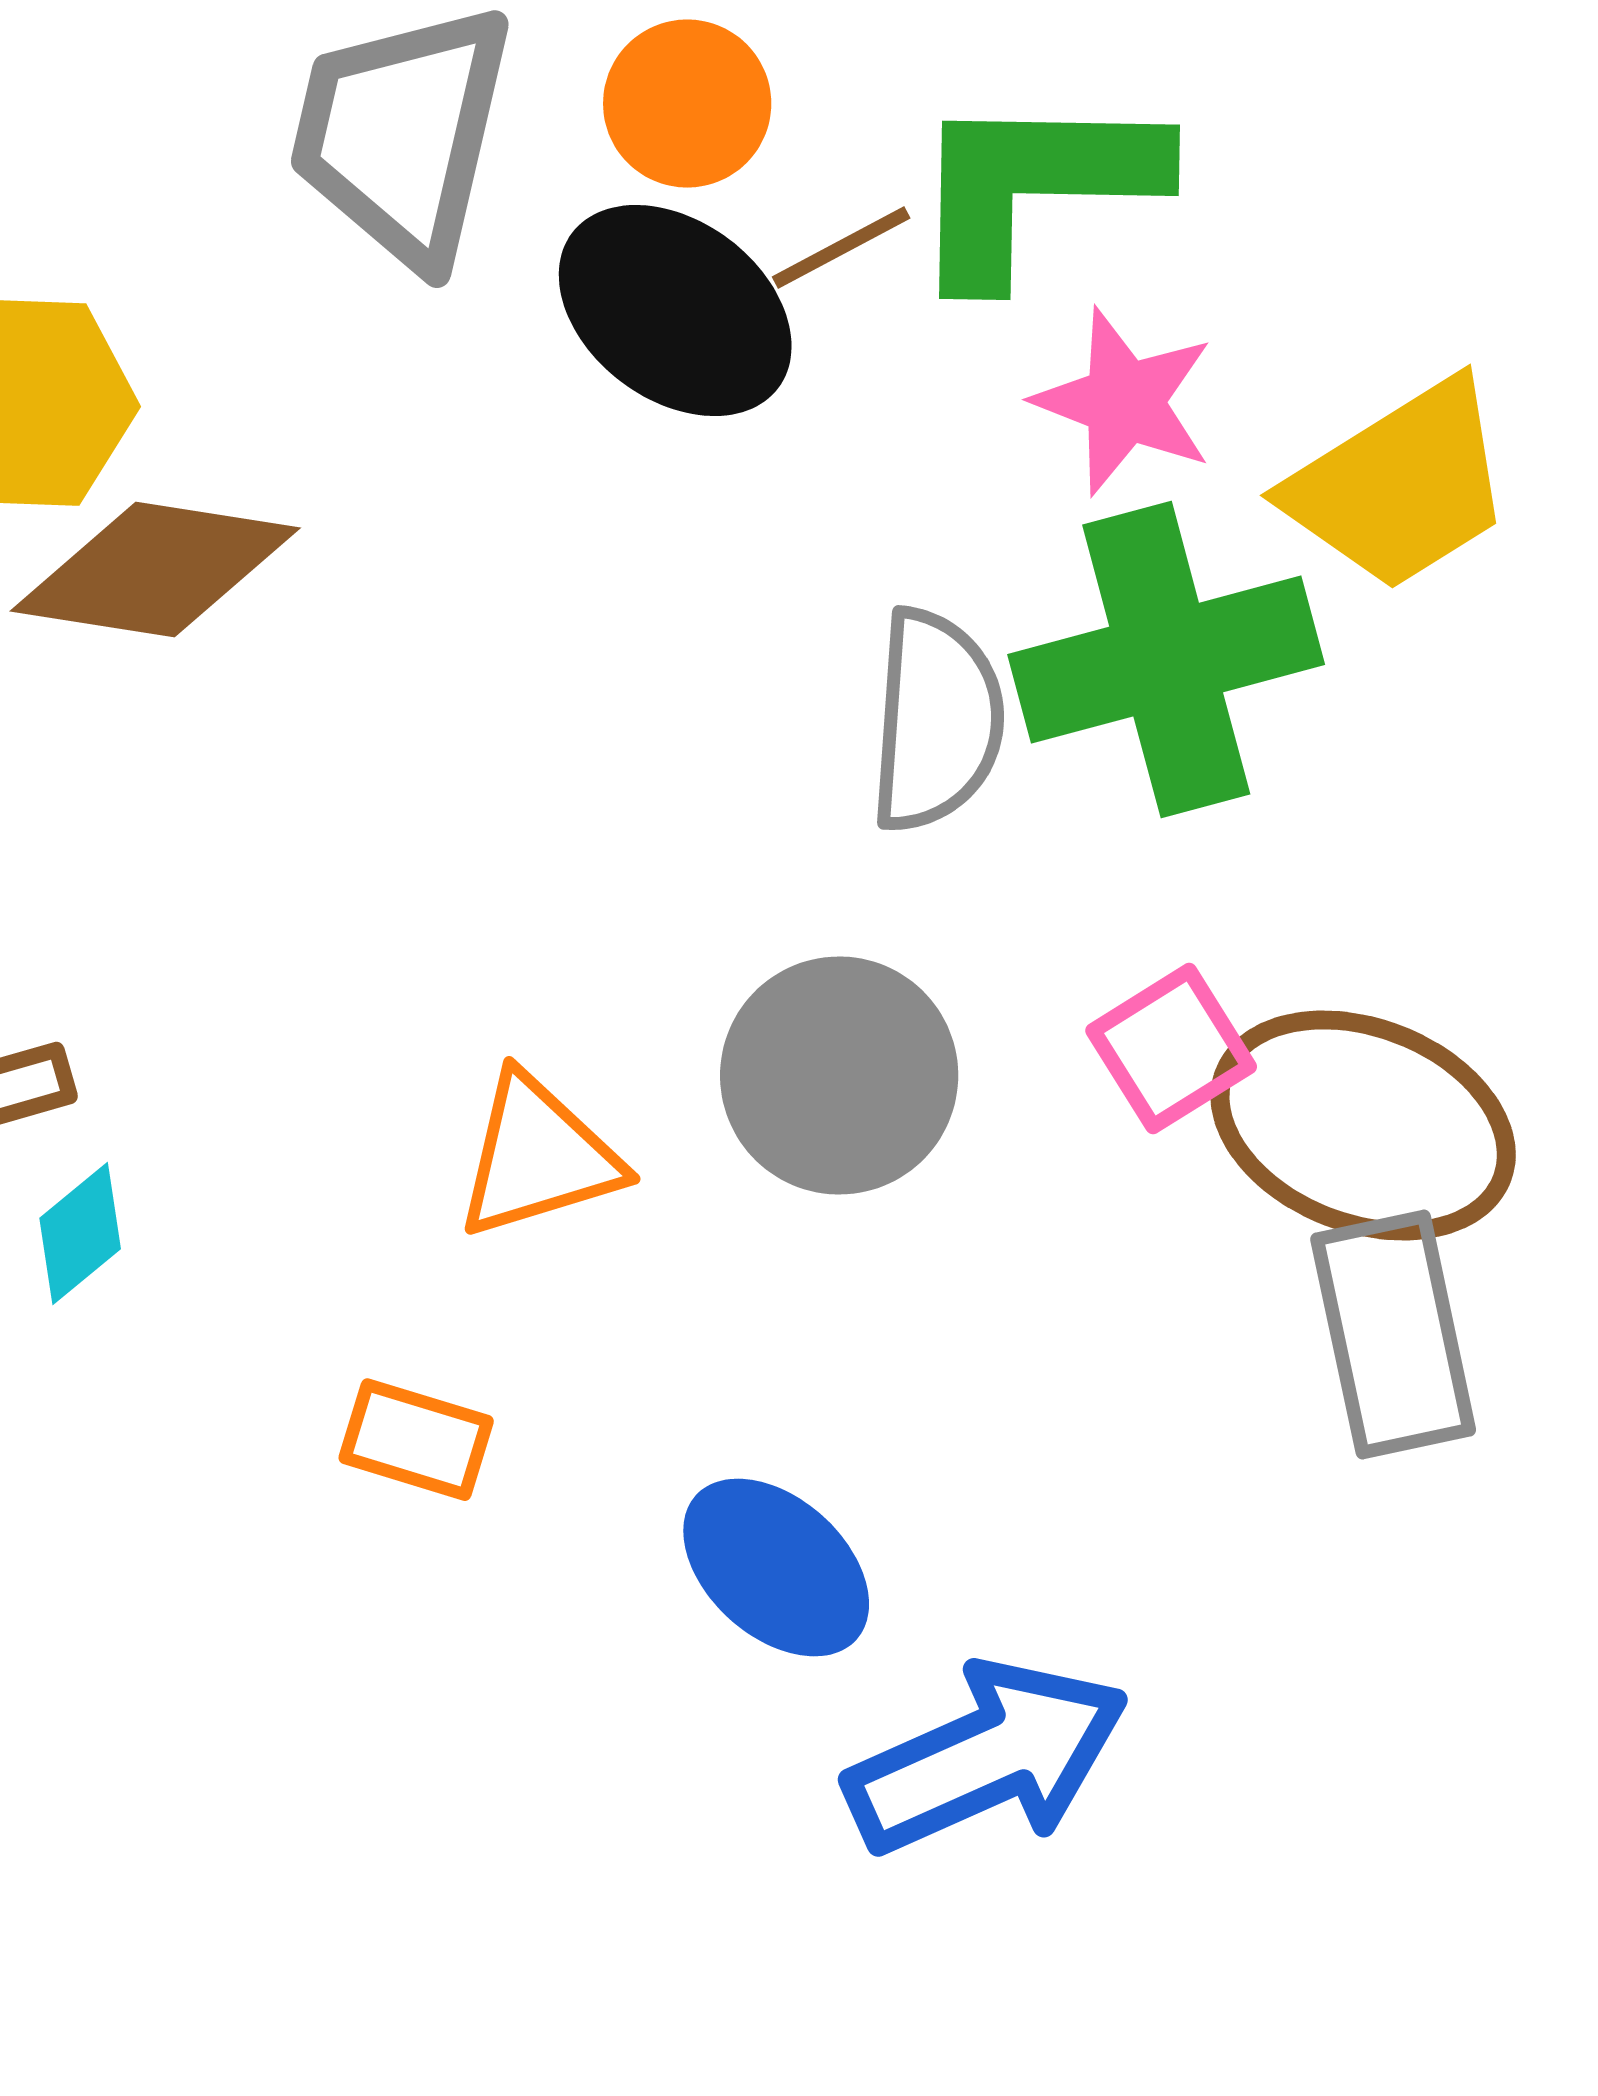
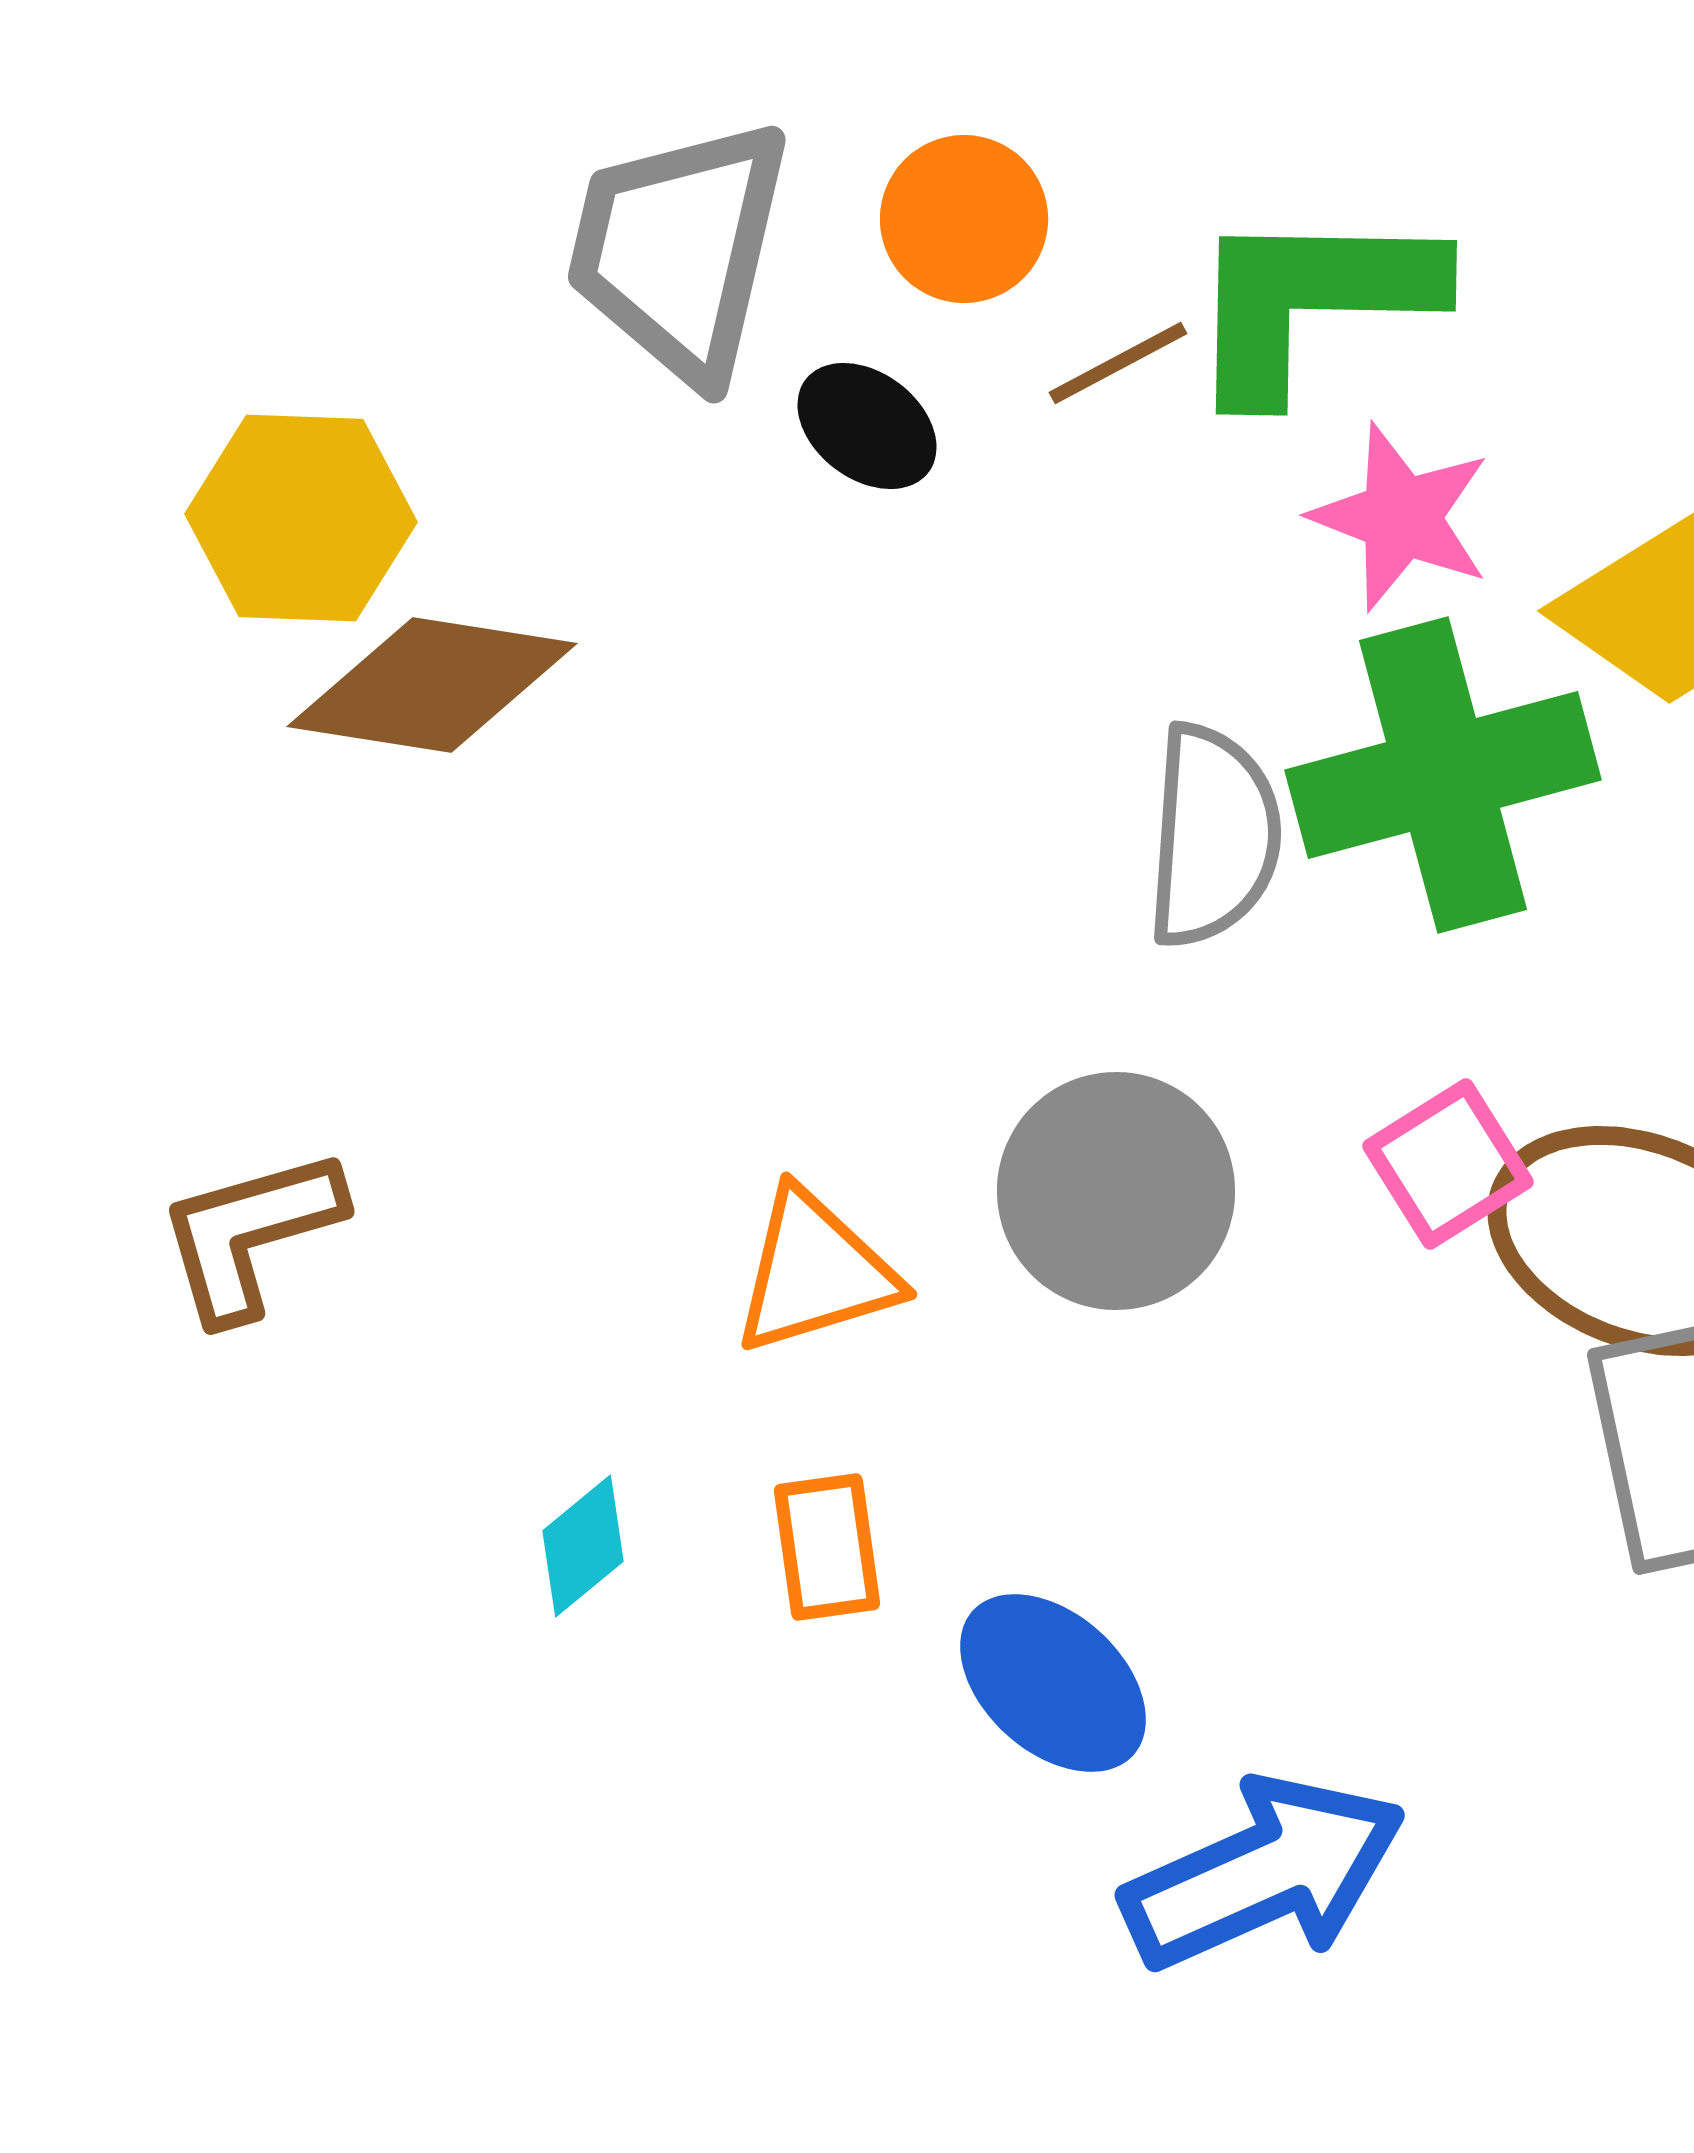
black ellipse: (675, 311) -> (867, 426), moved, size x0.6
cyan diamond: (80, 1234) -> (583, 1546), moved
orange rectangle: (416, 1440) -> (827, 1547), moved, turned 65

